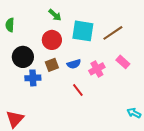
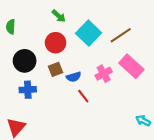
cyan square: (83, 31) -> (89, 33), turned 35
pink rectangle: (123, 62) -> (131, 66), size x1.6
blue semicircle: (74, 64) -> (74, 77), moved
blue cross: (33, 78) -> (28, 90), moved

